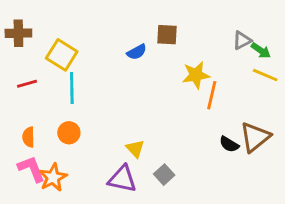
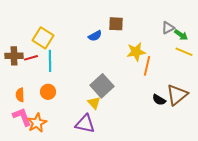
brown cross: (18, 33) -> (14, 56), moved
red line: (27, 84) -> (31, 58), moved
gray square: (164, 175) -> (102, 86), moved, size x1.6

